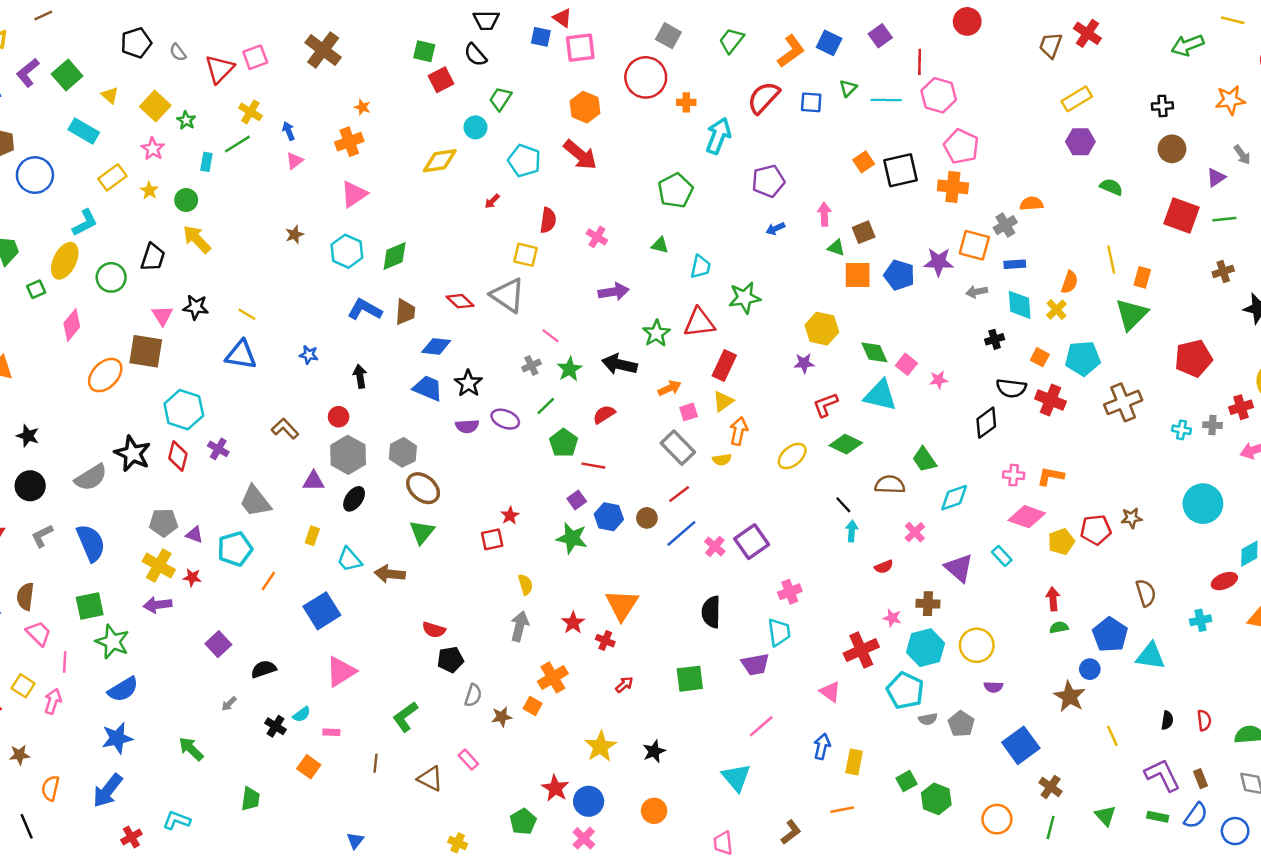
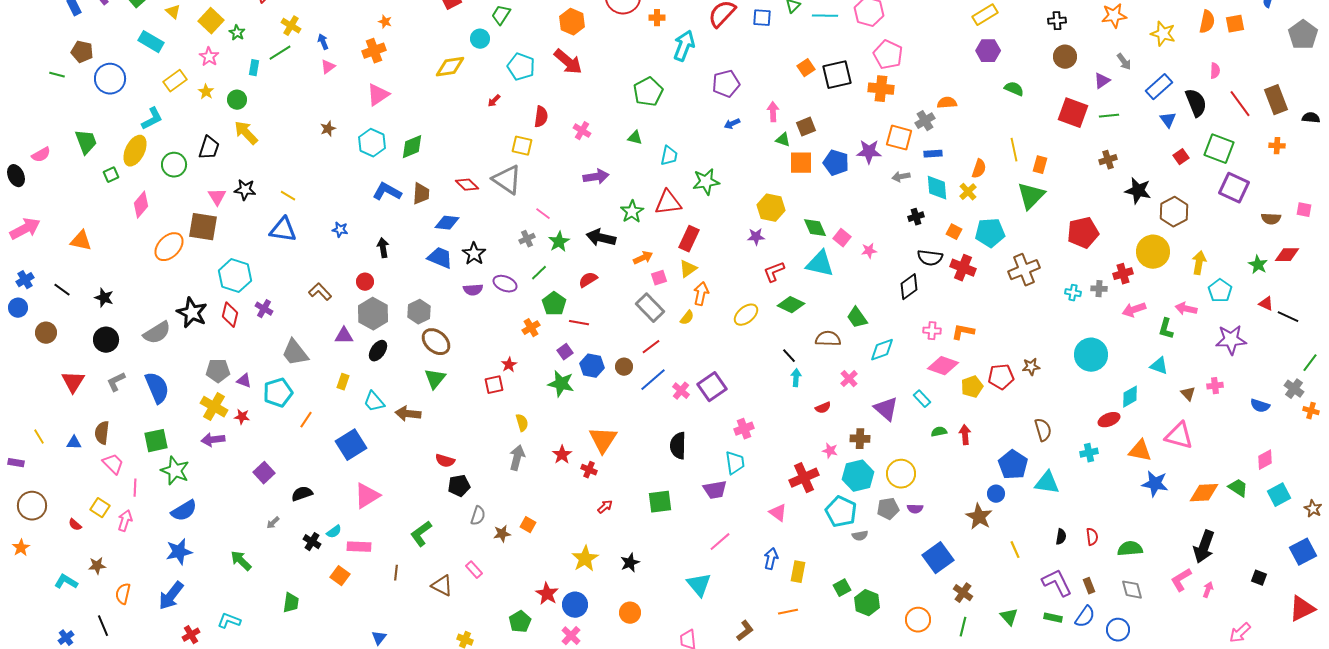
yellow semicircle: (722, 460) -> (687, 318), turned -42
green semicircle: (1059, 627) -> (939, 432), moved
orange cross: (553, 677) -> (531, 328), moved, size x0.7
gray pentagon: (961, 724) -> (888, 509), moved, turned 30
pink rectangle: (331, 732) -> (359, 547), size x1.6

